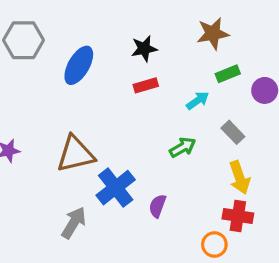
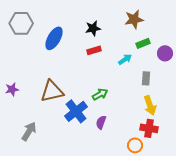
gray rectangle: (233, 132) -> (146, 78), turned 48
green arrow: (183, 147) -> (100, 94), moved
gray arrow: (74, 223) -> (29, 131), moved

